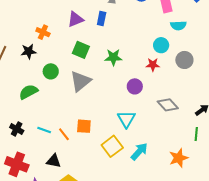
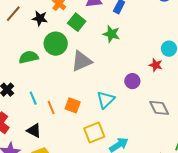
green square: (81, 50) -> (77, 22), moved
green star: (113, 57) -> (111, 34), moved
green circle: (51, 71) -> (56, 44), size x1.5
cyan triangle: (126, 119) -> (106, 100), moved
cyan line: (44, 130) -> (33, 98), turned 32

